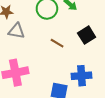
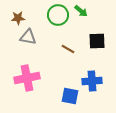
black square: (87, 35) -> (97, 41), turned 30

